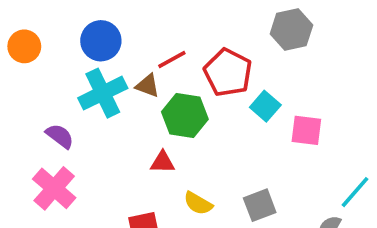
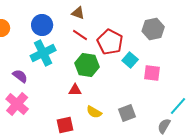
gray hexagon: (291, 30) -> (153, 29), moved
red line: (172, 59) -> (80, 35), turned 63
brown triangle: (148, 86) -> (78, 13), moved

